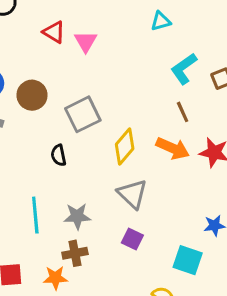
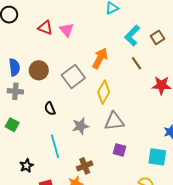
orange arrow: (173, 148) -> (100, 58), moved, turned -75
black semicircle: (59, 155) -> (50, 109), moved
gray triangle: (132, 194) -> (114, 121), turned -40
gray star: (77, 216) -> (80, 126), moved

